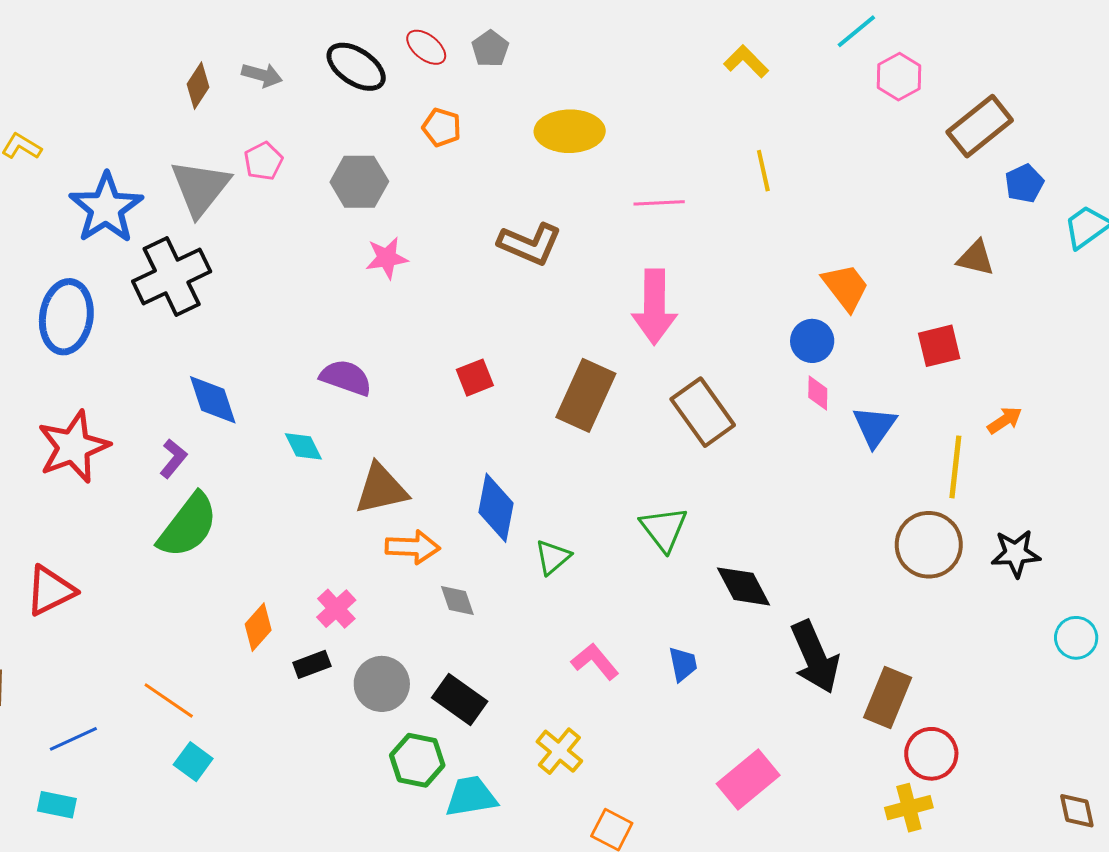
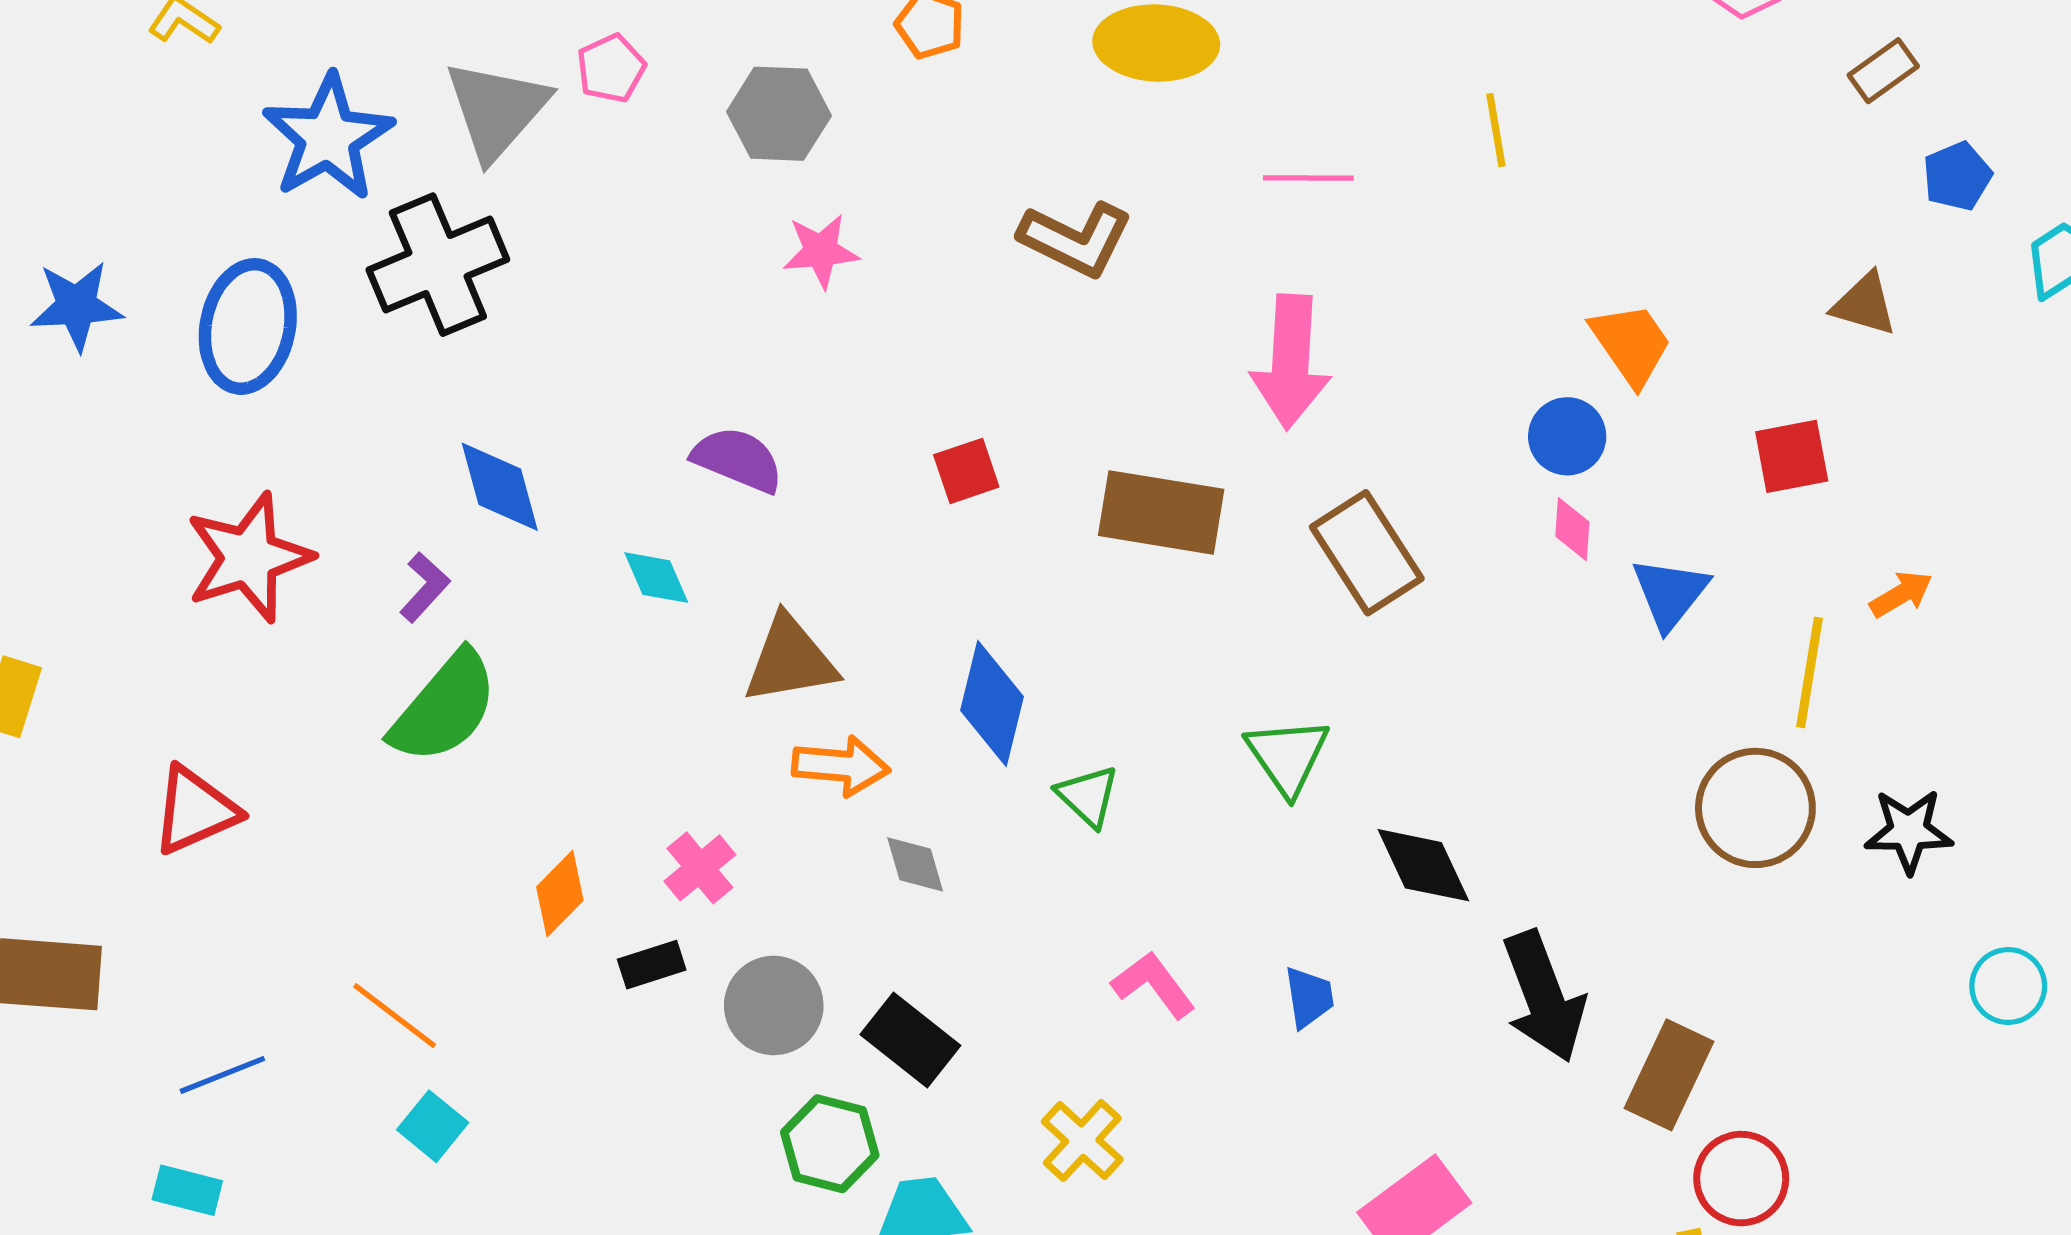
brown rectangle: (980, 126) -> (1883, 71), size x0.6
brown rectangle: (586, 395) -> (1161, 512), turned 72
green triangle: (553, 557) -> (1088, 796), turned -39

